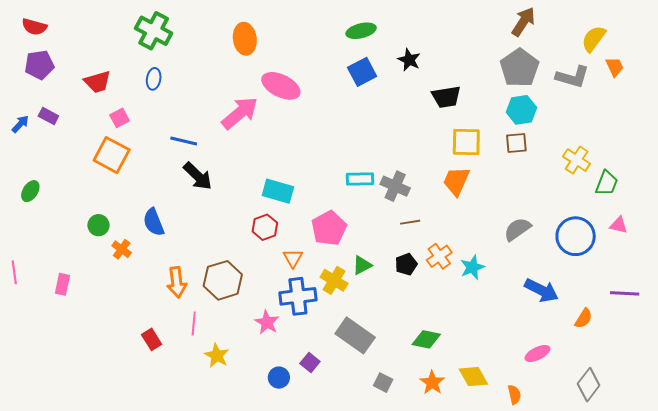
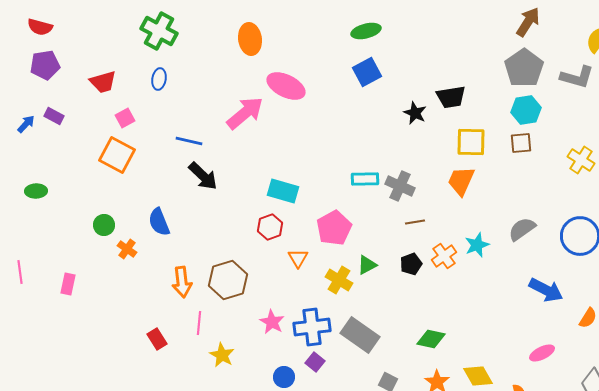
black star: (409, 60) -> (415, 113), moved
green ellipse: (30, 191) -> (36, 191), turned 55
cyan star: (472, 267) -> (477, 245), moved
blue cross: (298, 296) -> (312, 327), moved

